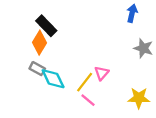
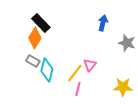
blue arrow: (132, 13) -> (103, 23), moved
cyan diamond: (53, 79) -> (47, 70), turned 40
pink line: (88, 100) -> (78, 89), turned 64

